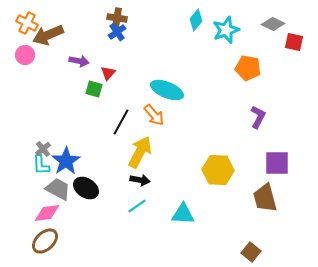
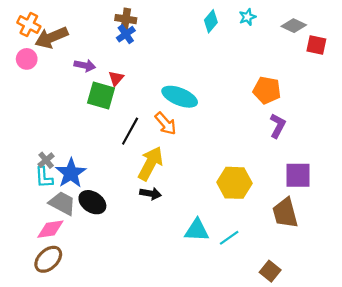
cyan star: (226, 30) -> (247, 17), moved, size x0.6
orange pentagon: (248, 68) -> (267, 90), moved
green square: (94, 89) -> (101, 96), size x1.5
cyan line: (137, 206) -> (229, 238), moved

